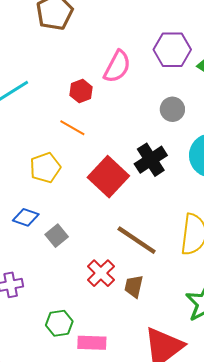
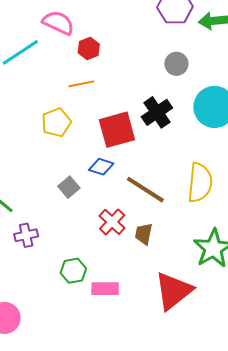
pink semicircle: (117, 67) -> (58, 23), moved, turned -92
orange line: (72, 128) -> (81, 84), turned -40
red square: (108, 177) -> (117, 130), turned 33
blue diamond: (26, 217) -> (101, 167), moved

